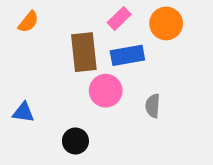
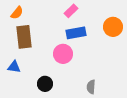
orange circle: (166, 23) -> (113, 27), moved
brown rectangle: (84, 52) -> (24, 37), moved
gray semicircle: (153, 106) -> (91, 87), moved

